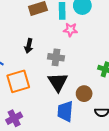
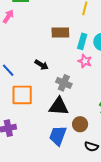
black arrow: (29, 46) -> (42, 65), turned -88
black triangle: (58, 82) -> (59, 106), turned 50

